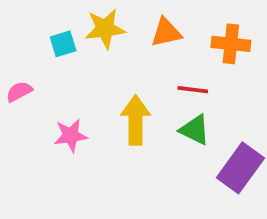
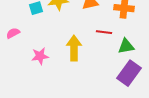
green triangle: (195, 130) -> (126, 46), moved, turned -36

